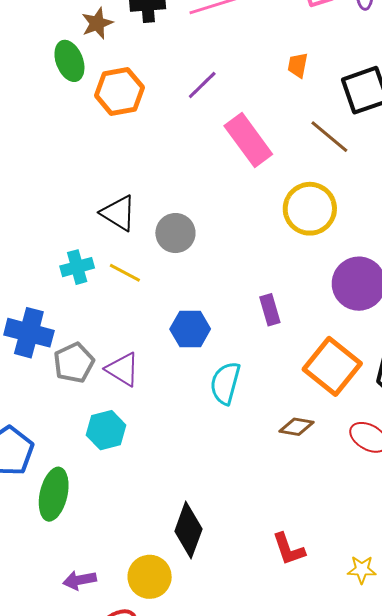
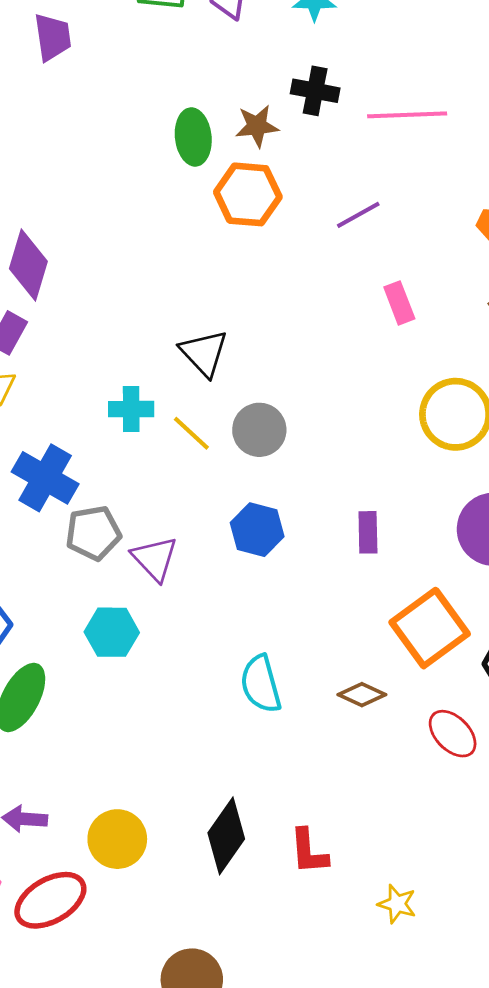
brown star: (97, 23) -> (257, 126), moved
pink rectangle: (248, 140) -> (399, 303), size x0.6
gray circle: (175, 233) -> (259, 430), moved
cyan semicircle: (225, 383) -> (261, 684), moved, turned -45
black diamond: (188, 530) -> (226, 836), moved

